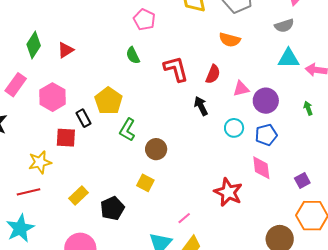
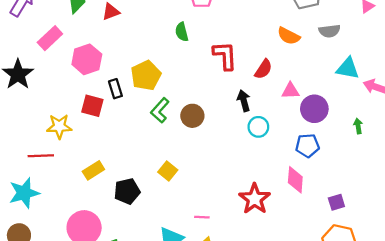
gray semicircle: (284, 26) -> (329, 31), moved
cyan circle: (234, 128) -> (258, 127), moved
brown circle: (156, 149) -> (192, 116), moved
pink line: (184, 218) -> (202, 217), turned 32

